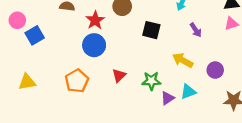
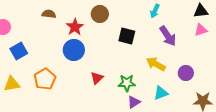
purple arrow: (196, 30) -> (168, 36), size x1.5
blue square: (35, 35) -> (19, 51), moved
orange pentagon: (77, 81) -> (45, 79), moved
purple triangle: (168, 98) -> (134, 102), moved

